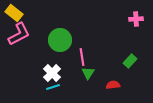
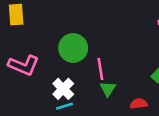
yellow rectangle: (14, 13) -> (16, 15), turned 48
pink L-shape: (19, 34) -> (24, 65), moved, turned 50

